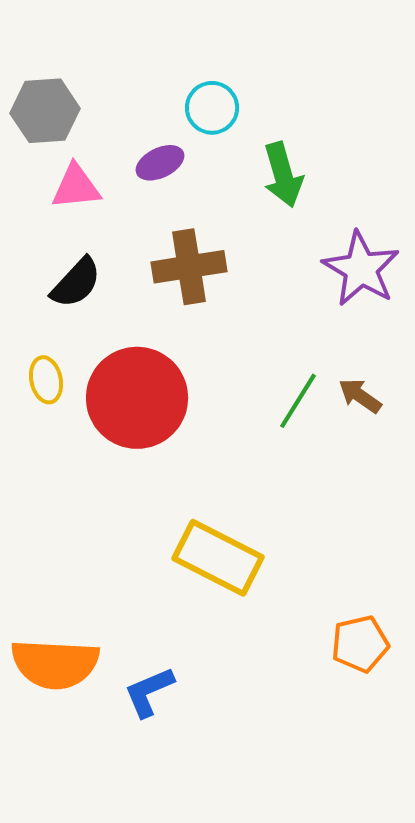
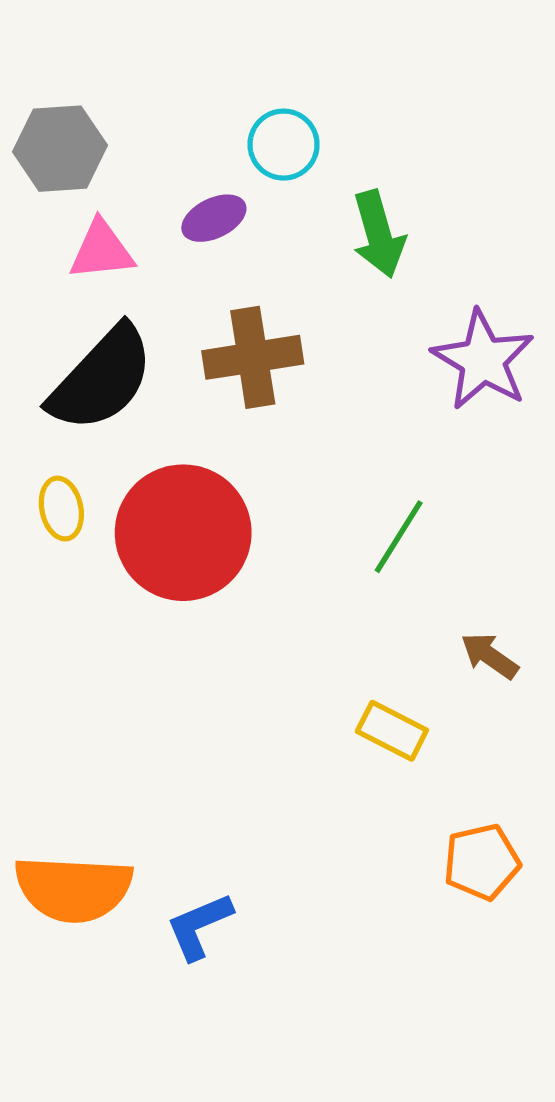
black semicircle: (76, 283) -> (102, 379), size x1.6
brown arrow: (360, 396) -> (490, 656), moved
yellow rectangle: (218, 558) -> (392, 731), moved, size x0.6

